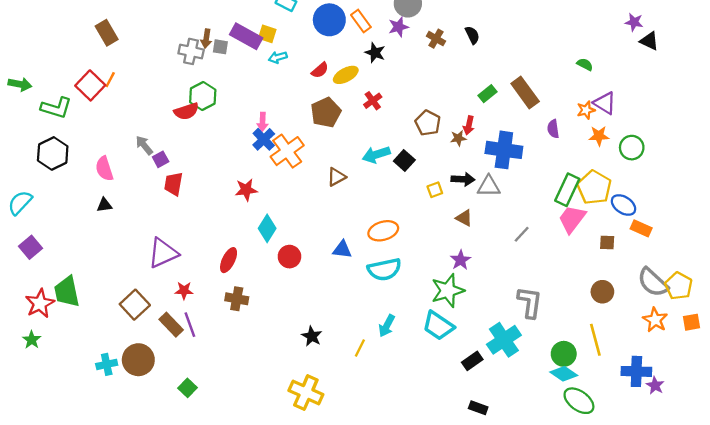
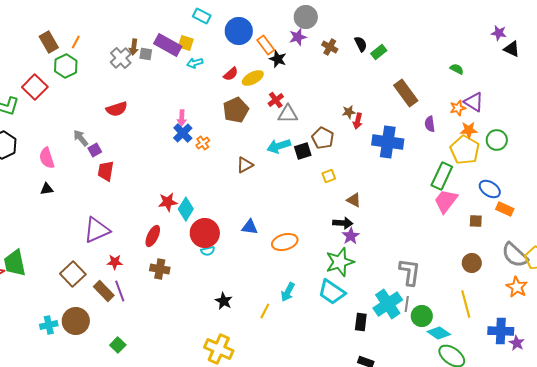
orange rectangle: (361, 21) -> (266, 45), moved
gray cross: (191, 51) -> (121, 58), turned 35
orange line: (110, 80) -> (76, 42), moved
green rectangle: (488, 94) -> (379, 52), moved
green hexagon: (203, 96) -> (66, 66), moved
brown pentagon: (428, 123) -> (323, 138), moved
brown star: (458, 138) -> (349, 112), moved
orange cross: (287, 151) -> (203, 143), size x0.5
black square: (404, 160) -> (303, 151), turned 30
black arrow: (463, 179) -> (343, 223), moved
gray triangle: (489, 186) -> (288, 114), moved
yellow pentagon: (594, 187) -> (465, 150), moved
red star: (246, 190) -> (168, 202), moved
orange ellipse: (383, 231) -> (285, 242), moved
gray line: (522, 234) -> (407, 304), moved, turned -35
red circle: (289, 257) -> (205, 233), size x1.5
cyan semicircle: (384, 269) -> (208, 251), moved, size x0.5
green circle: (564, 354) -> (422, 316), moved
black rectangle: (472, 361) -> (361, 322), turned -48

